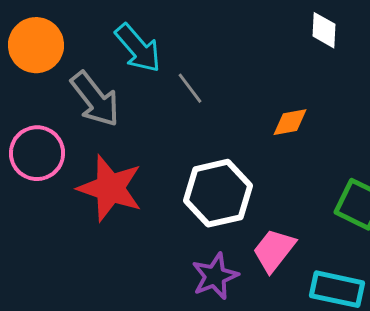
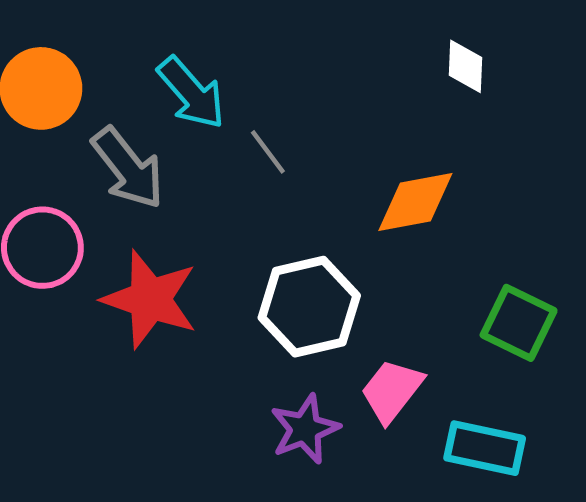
orange diamond: (290, 122) -> (415, 202), size x1.5

